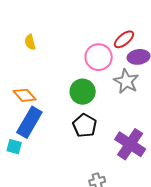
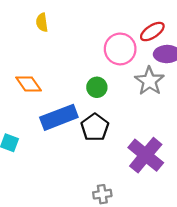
green circle: (83, 92) -> (97, 87), size x0.7
blue rectangle: (29, 122) -> (59, 117), moved, turned 32

